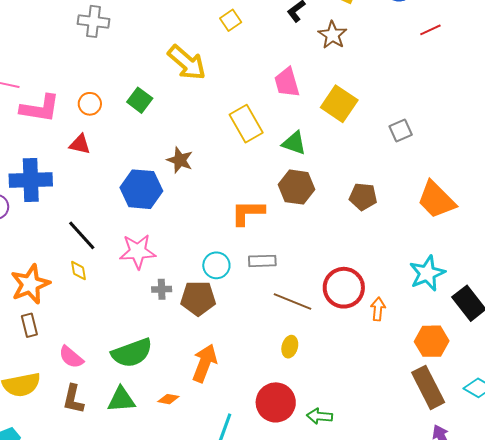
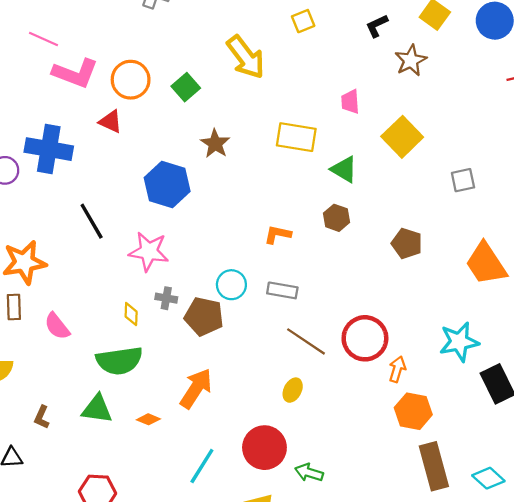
pink trapezoid: (287, 82) -> (350, 102), size x0.7
orange circle: (90, 104) -> (131, 80), size x1.5
yellow rectangle: (246, 124) -> (296, 137), turned -63
brown star: (180, 160) -> (215, 144), moved
brown hexagon: (296, 187) -> (337, 218), size x0.7
orange L-shape: (248, 213) -> (278, 234), size x0.7
yellow diamond: (79, 271) -> (131, 314), moved
orange hexagon: (432, 341) -> (413, 411), moved
pink semicircle: (71, 357) -> (57, 326), moved
brown L-shape: (73, 399) -> (42, 417), moved, size x0.7

